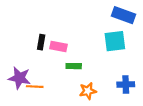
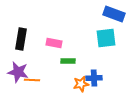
black rectangle: (41, 42) -> (21, 39), moved, size x1.5
blue cross: (126, 84) -> (94, 78), moved

